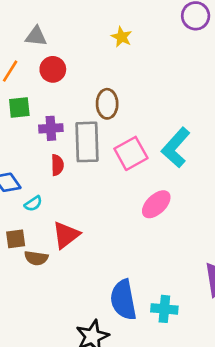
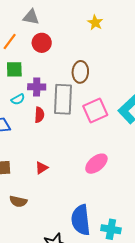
cyan semicircle: (33, 204) -> (18, 99), moved
pink ellipse: (156, 204) -> (96, 164), moved
red triangle: (66, 235) -> (42, 168), size x0.6
brown semicircle: (36, 258) -> (18, 201), moved

